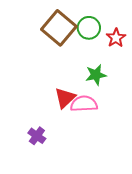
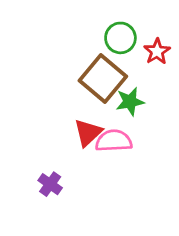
brown square: (59, 28) -> (103, 79), moved

